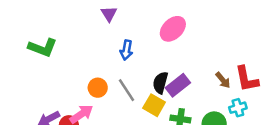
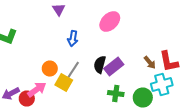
gray line: (126, 90) -> (73, 70), turned 66
yellow square: (154, 105) -> (64, 82), moved
cyan cross: (238, 108) -> (162, 84), size x1.5

